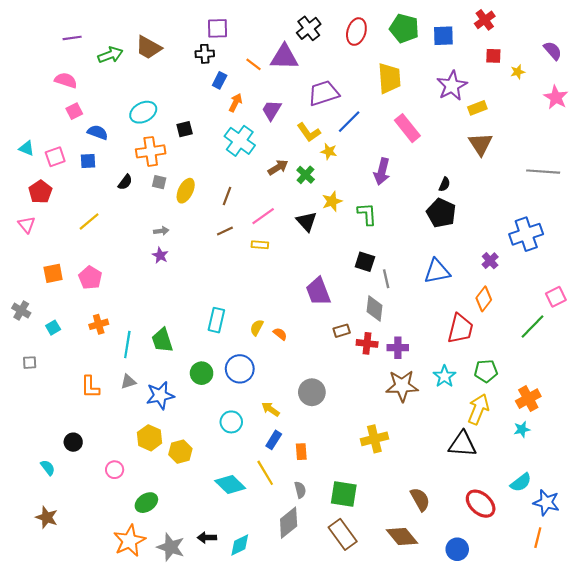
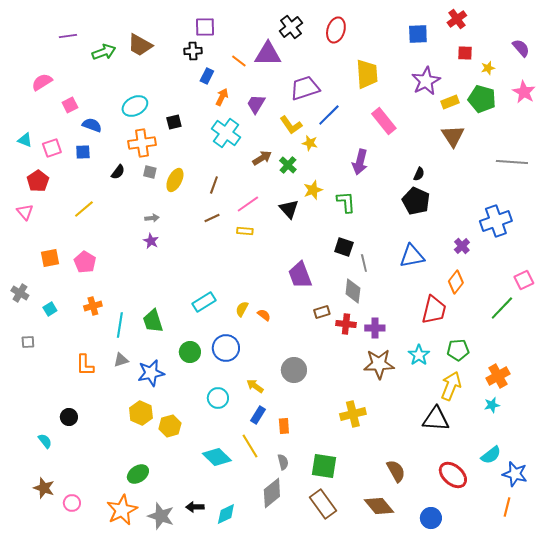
green pentagon: (404, 28) -> (482, 99), moved
pink semicircle: (66, 80) -> (42, 82), moved, turned -50
cyan rectangle: (216, 320) -> (204, 302), turned 45
pink circle: (115, 470) -> (72, 503), moved

